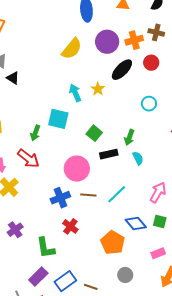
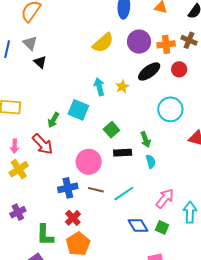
cyan circle: (149, 104) -> (170, 109), size x1.6
green arrow: (129, 137) -> (146, 140), turned -49
orange pentagon: (113, 243) -> (78, 244), moved

